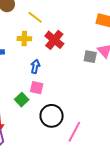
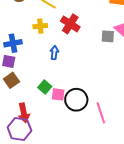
pink square: (37, 88) -> (58, 94), moved
pink line: (74, 132) -> (101, 113), turned -40

